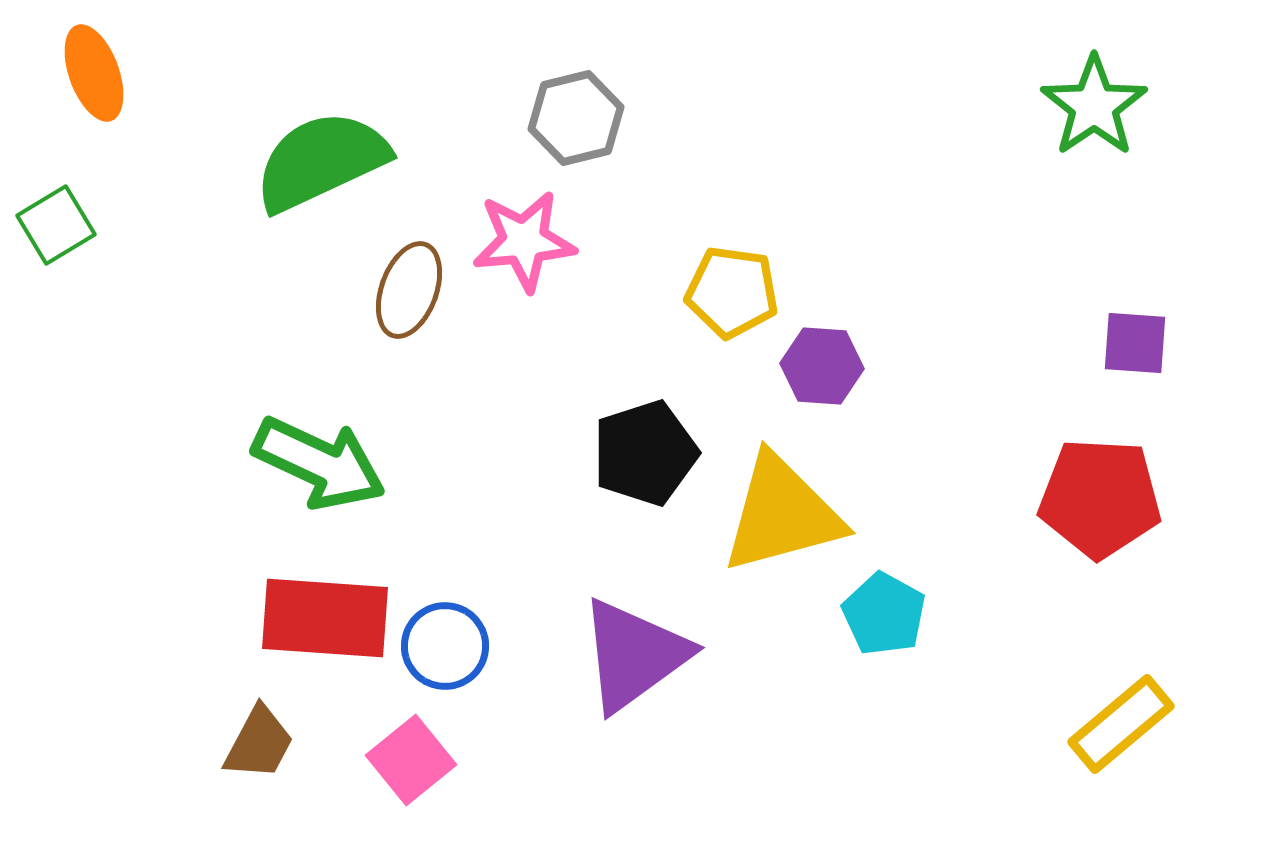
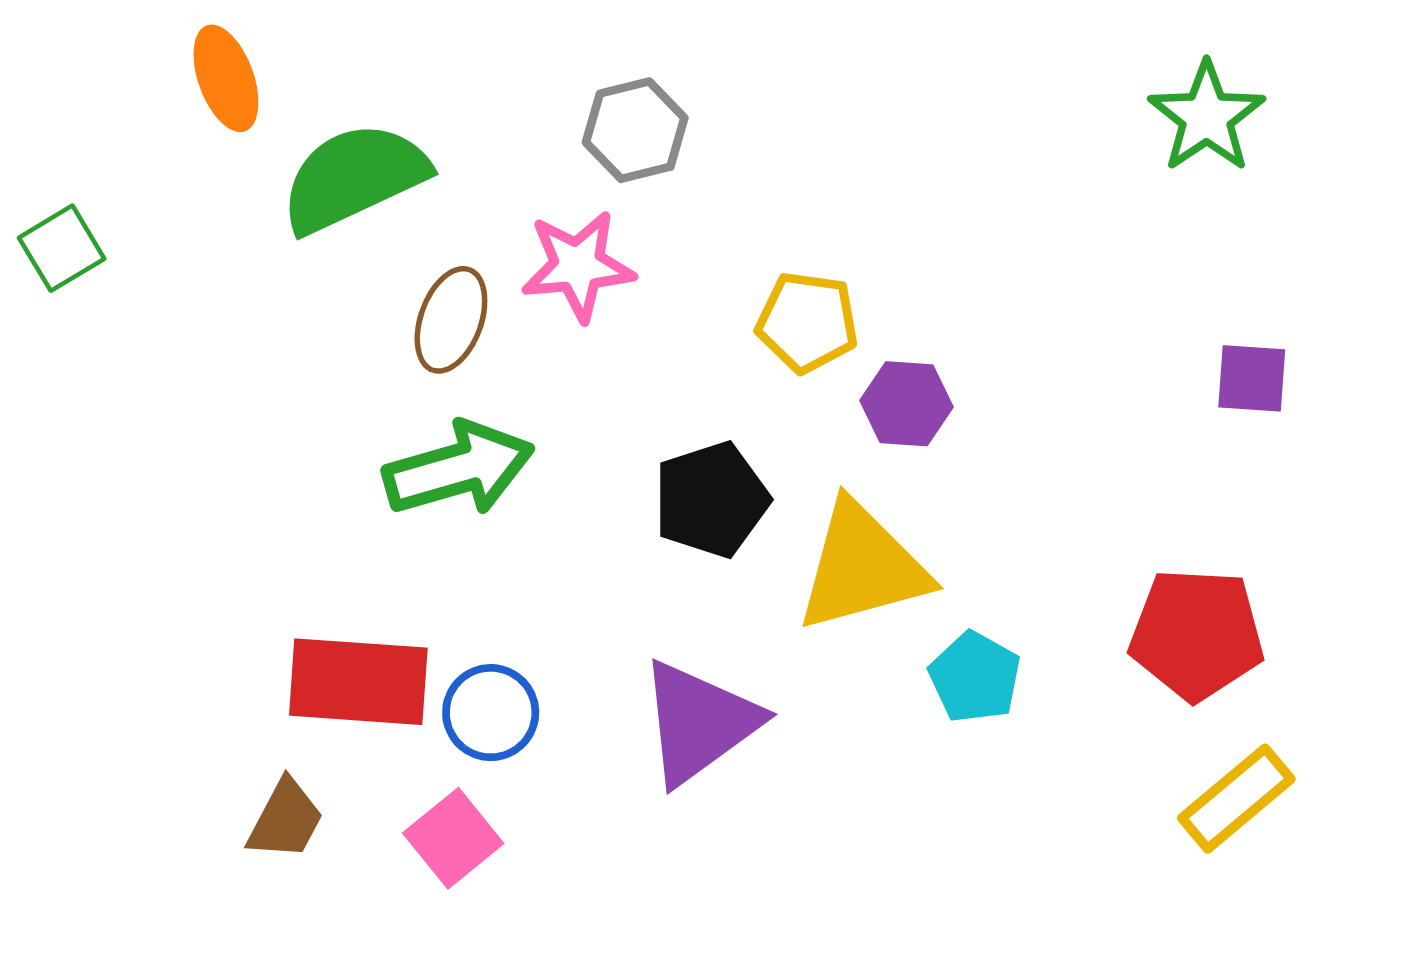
orange ellipse: (94, 73) -> (226, 78), moved
green arrow: (319, 463) -> (459, 469), moved, turned -41
red pentagon: (1100, 498) -> (1197, 634), moved

